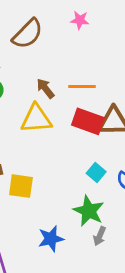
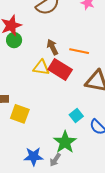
yellow triangle: (36, 119) -> (41, 68), size x0.7
red rectangle: (88, 121) -> (60, 69), moved
gray arrow: (100, 236) -> (55, 160), moved

